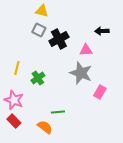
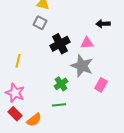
black cross: (59, 39) -> (60, 44), moved
green cross: (38, 78) -> (61, 84), moved
orange semicircle: (45, 127) -> (34, 120), moved, turned 105

